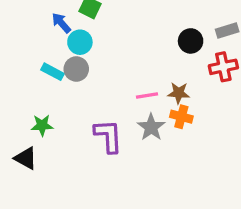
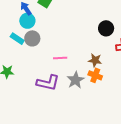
cyan circle: (80, 42) -> (27, 21), moved
pink line: (147, 96) -> (60, 58), moved
purple L-shape: (108, 136) -> (48, 83), turned 100

